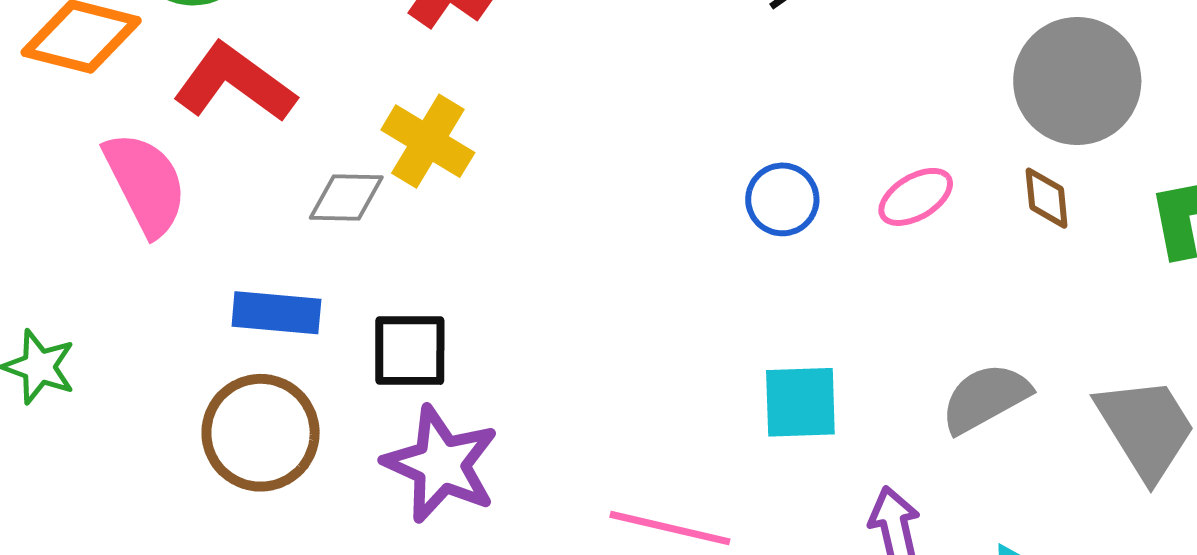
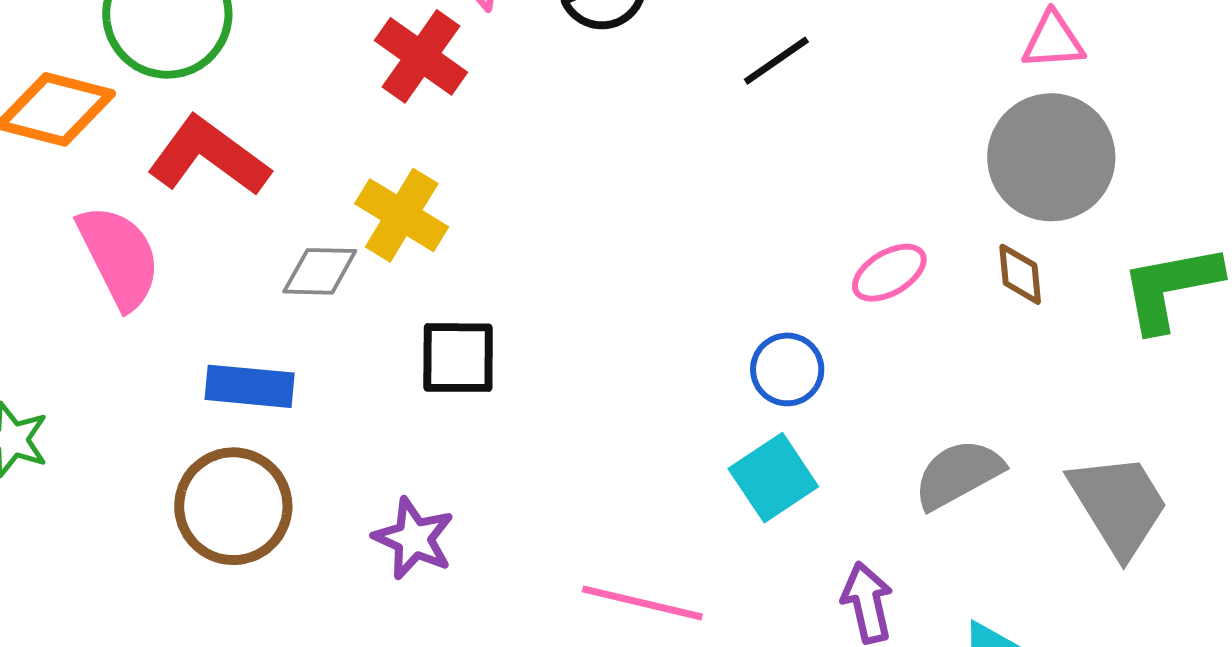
blue circle: (782, 199) -> (787, 369), moved
black square: (410, 351) -> (458, 358), moved
cyan square: (800, 402) -> (773, 478), turned -32
purple star: (441, 464) -> (414, 538), size x0.7

